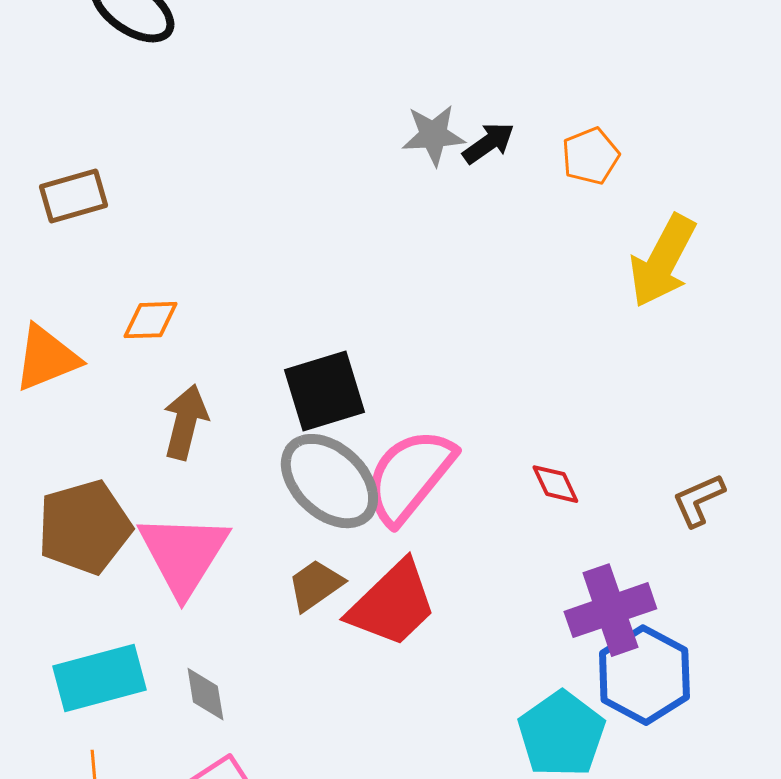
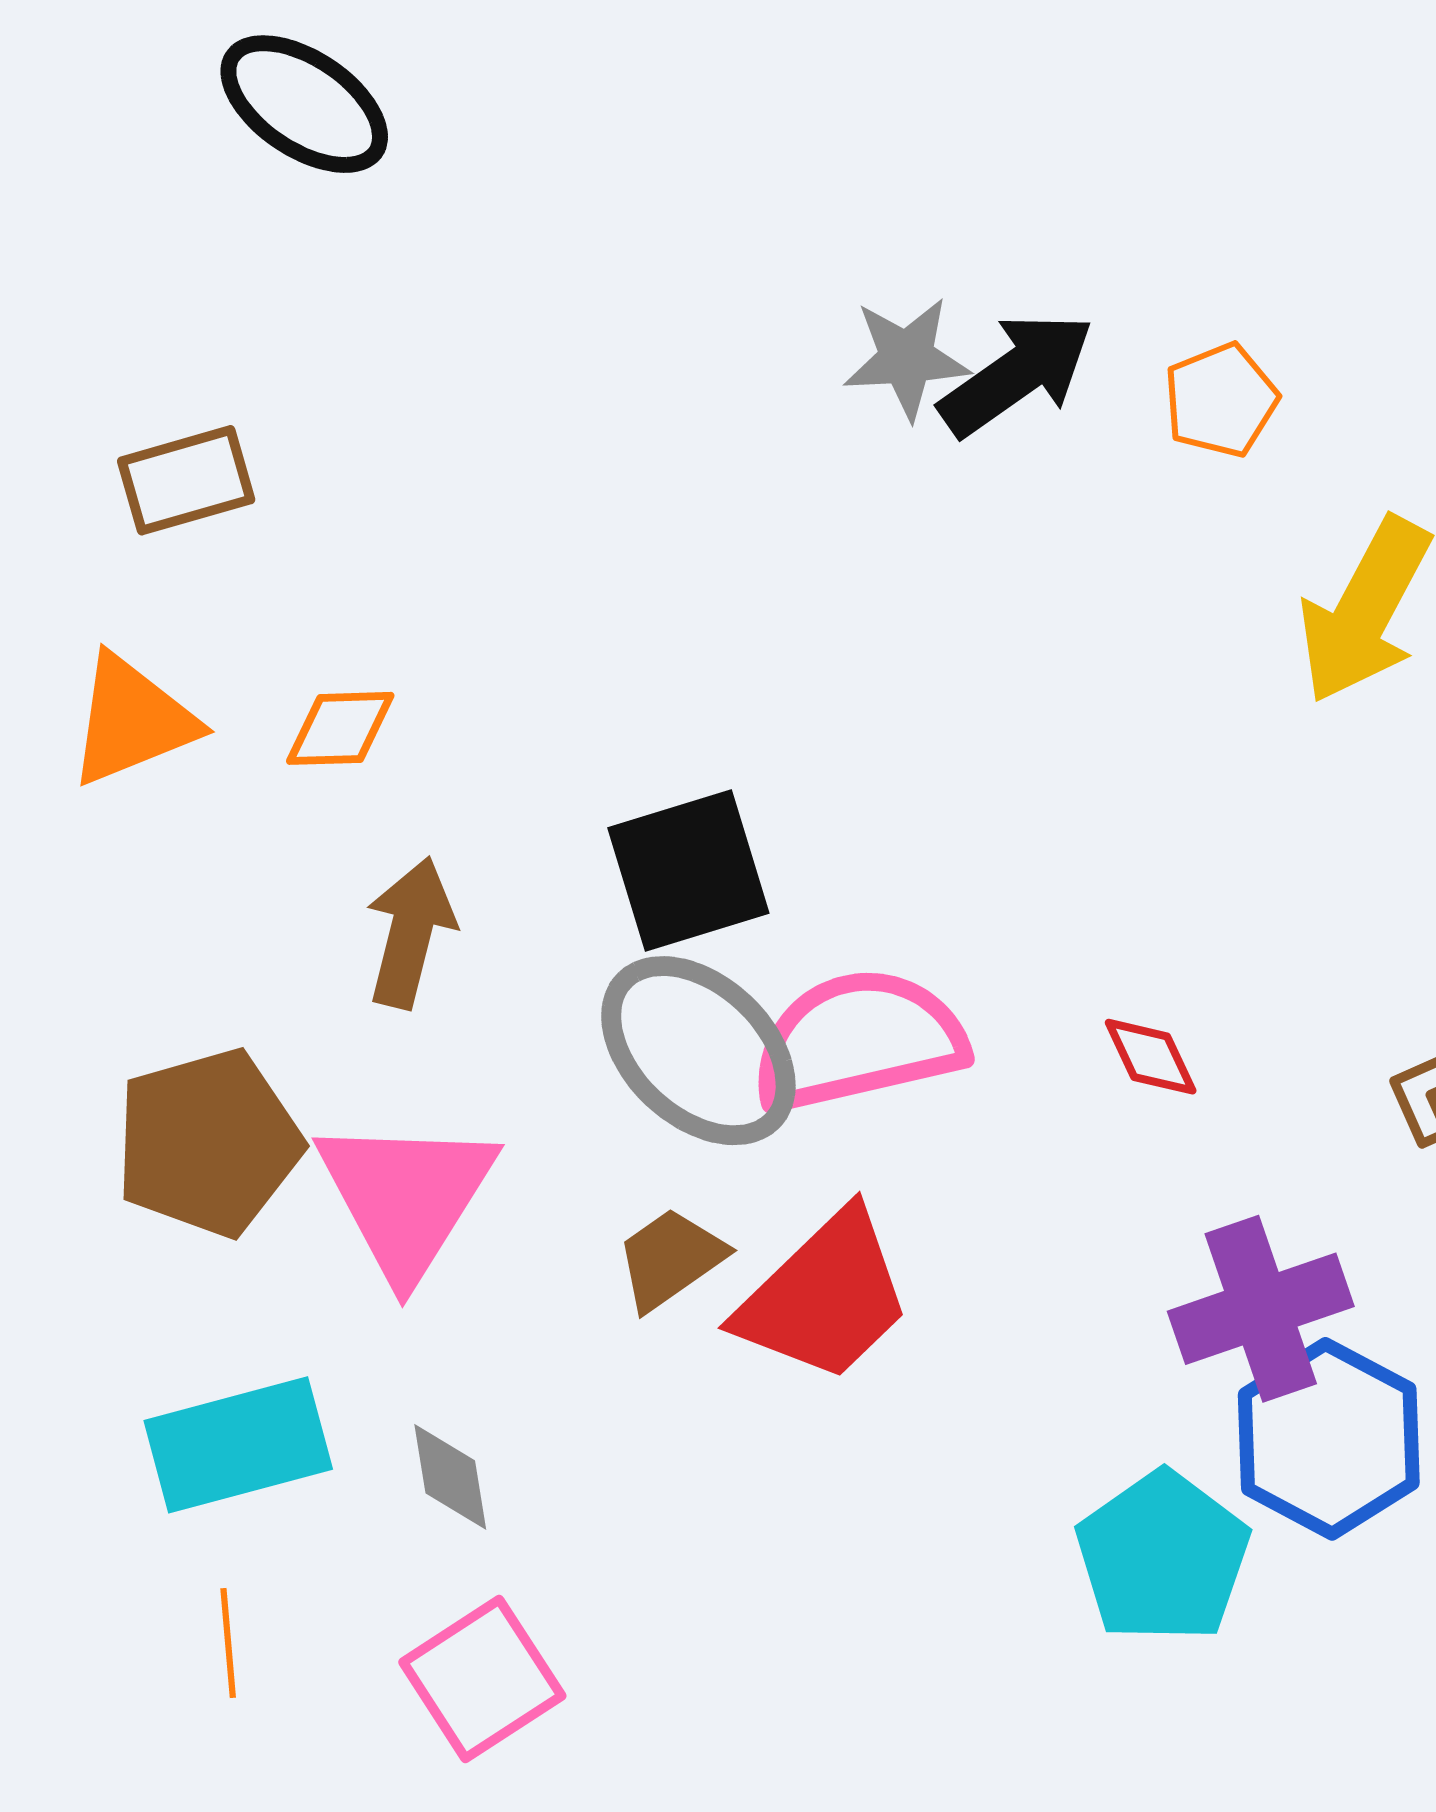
black arrow: (488, 143) -> (1017, 374), size x1.5
orange triangle: (46, 358) -> (132, 720), moved
pink semicircle: (409, 476) -> (859, 1041), turned 38

